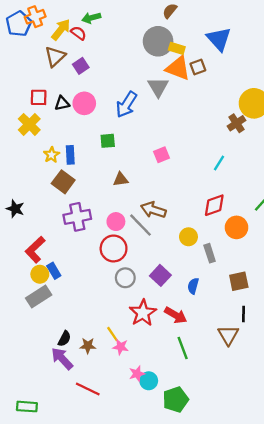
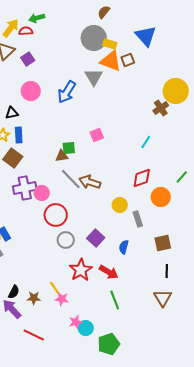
red semicircle: (78, 33) -> (26, 31), turned -40
black triangle: (62, 103) -> (12, 113), moved
green square: (108, 141) -> (69, 148), moved
pink circle: (116, 222) -> (42, 193), moved
gray line: (140, 225) -> (71, 179), moved
brown triangle: (228, 335) -> (163, 298), moved

